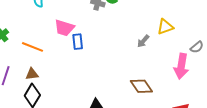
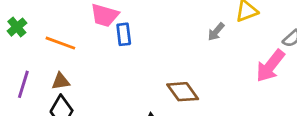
pink arrow: (181, 66) -> (270, 66), turned 30
brown diamond: (141, 86) -> (183, 92), moved

